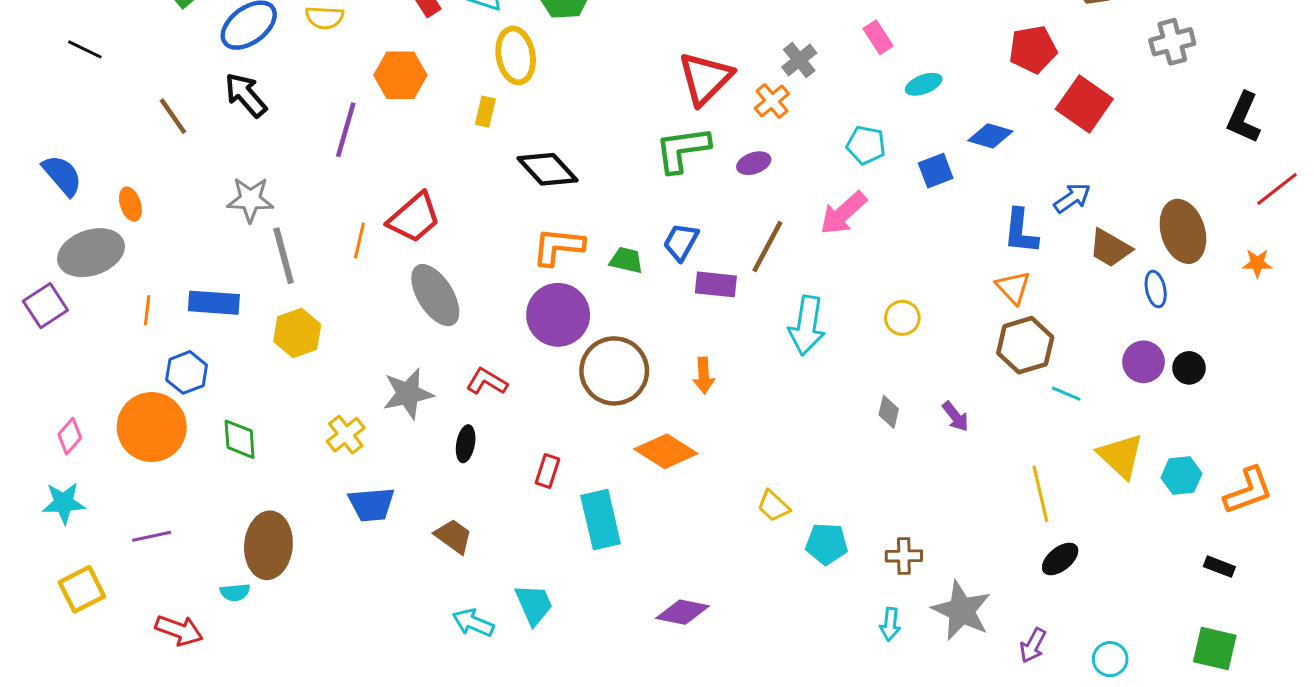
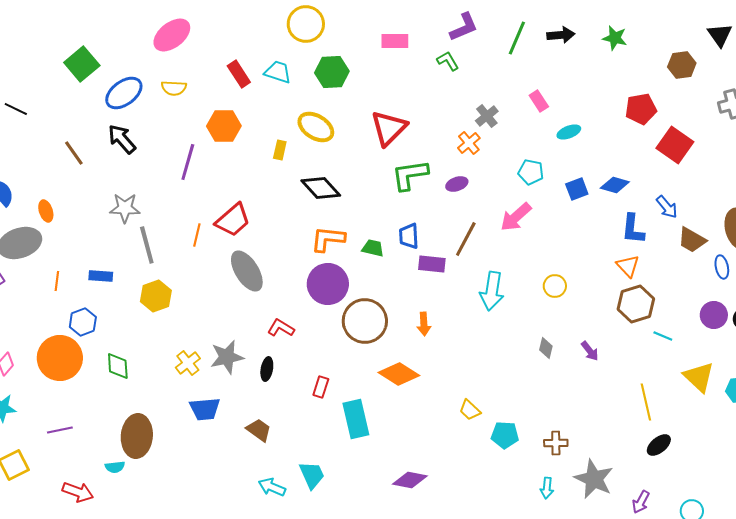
yellow ellipse: (516, 55) -> (316, 127), moved, turned -48
red triangle: (705, 78) -> (389, 128), moved
blue diamond: (990, 136) -> (615, 185), moved
blue arrow: (1072, 198) -> (667, 207), turned 85
blue trapezoid: (681, 242) -> (409, 236), turned -32
blue rectangle: (214, 303) -> (101, 276), size x0.7
gray star: (408, 394) -> (227, 357), moved

